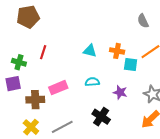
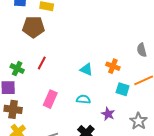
orange cross: (117, 51) -> (113, 66), moved
pink rectangle: (58, 88) -> (50, 99), turned -54
brown cross: (35, 100) -> (13, 109), moved

